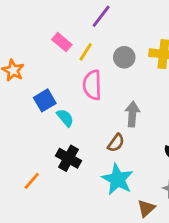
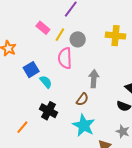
gray circle: (124, 57) -> (78, 39), moved

